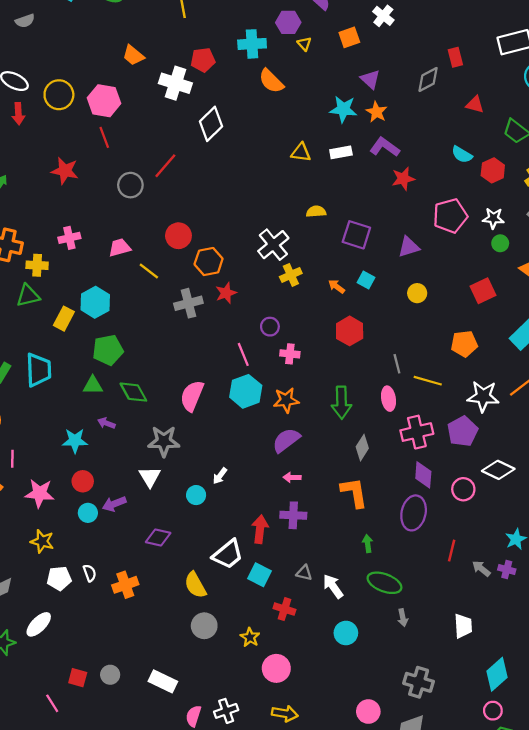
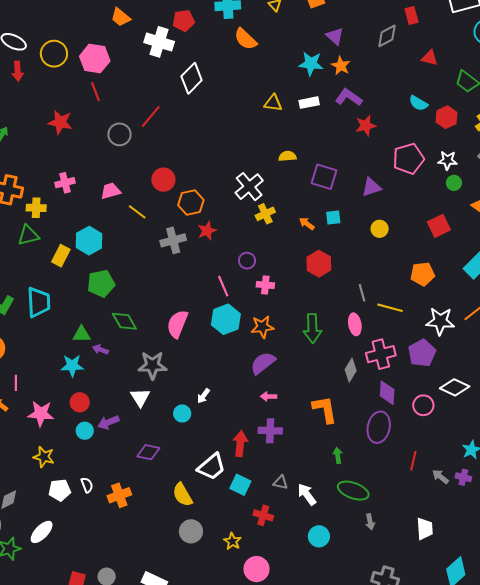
cyan square: (366, 280) -> (333, 218), turned -35
green triangle: (93, 385) -> (81, 334), moved
gray diamond: (362, 448) -> (351, 370), moved

